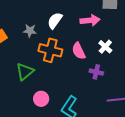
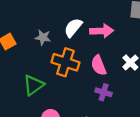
pink arrow: (90, 20) -> (102, 31), moved
purple cross: (96, 72) -> (104, 92), moved

